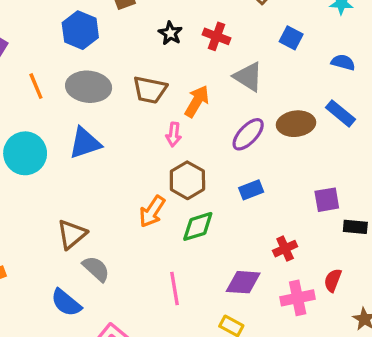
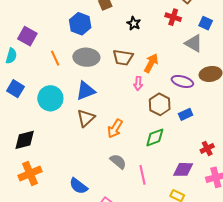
red cross: (216, 36) -> (173, 17), moved
gray triangle: (248, 77) -> (194, 43), moved
purple ellipse: (248, 134) -> (182, 81), turned 65
brown hexagon: (187, 180) -> (160, 104), moved
orange arrow: (152, 211) -> (115, 129), moved
brown triangle: (72, 234) -> (86, 118), moved
gray semicircle: (96, 269) -> (118, 162), moved

